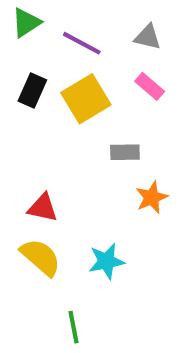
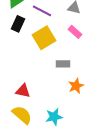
black rectangle: (32, 91) -> (18, 24), moved

